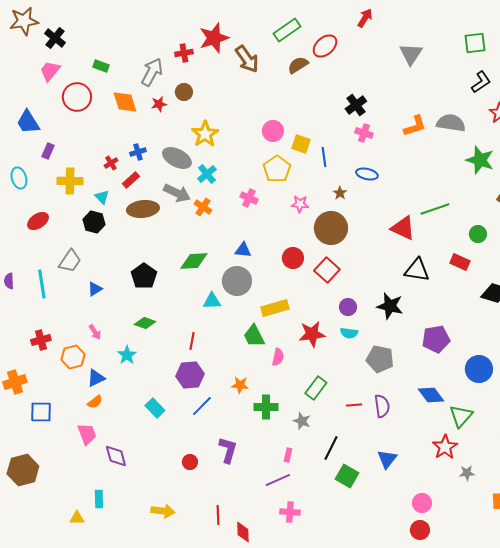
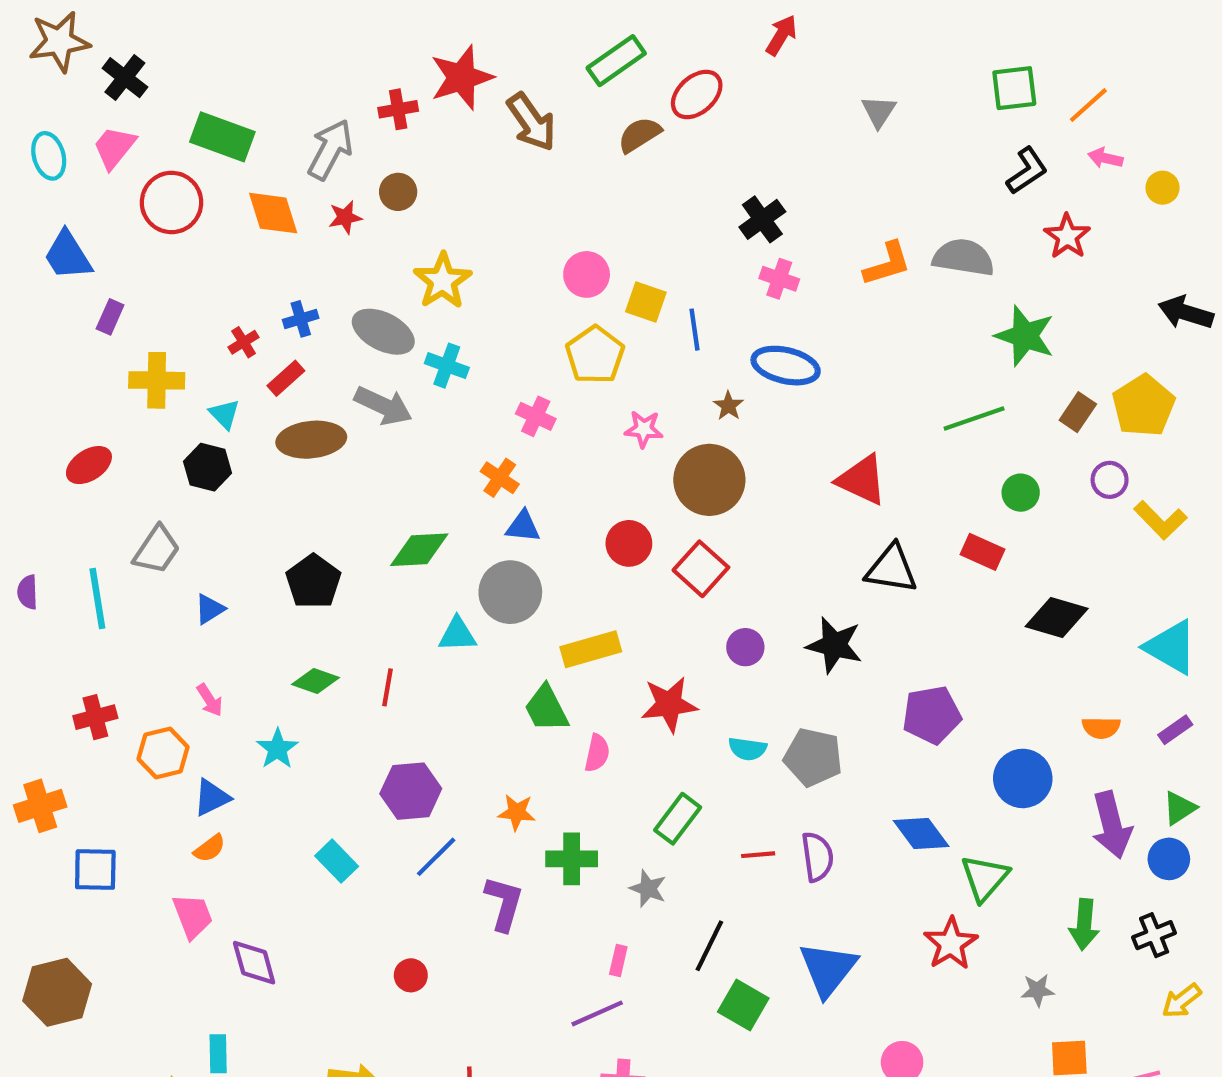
gray triangle: (411, 54) -> (879, 111), size x0.7
green rectangle: (101, 66) -> (222, 137), size x1.8
cyan cross: (207, 174) -> (447, 366), turned -30
blue ellipse: (367, 174) -> (786, 366), size x1.4
cyan ellipse: (19, 178) -> (49, 156), moved
orange cross: (203, 207) -> (500, 478), moved
green line: (435, 209) -> (974, 418), moved
cyan semicircle: (349, 333) -> (747, 749), moved
red line: (192, 341) -> (387, 687), moved
purple L-shape: (228, 450) -> (504, 903), moved
blue triangle: (387, 459) -> (828, 969), size x1.4
gray star: (467, 473) -> (1038, 990), moved

